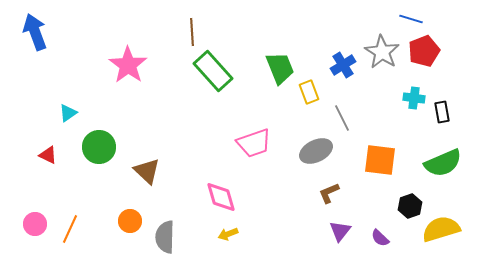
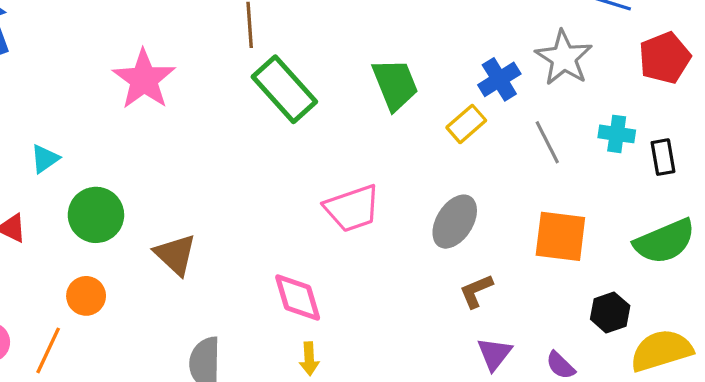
red pentagon: (424, 51) -> (665, 58), moved
yellow rectangle: (309, 92) -> (466, 124), moved, turned 70
gray line: (342, 118) -> (547, 142), moved
gray ellipse: (316, 151) -> (455, 222), turned -32
orange circle: (130, 221) -> (86, 296), moved
yellow arrow: (228, 234) -> (309, 359), turned -72

